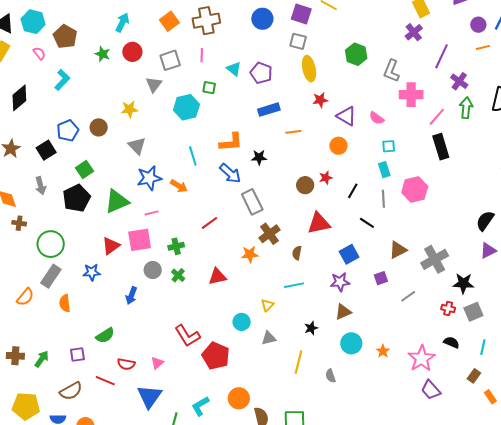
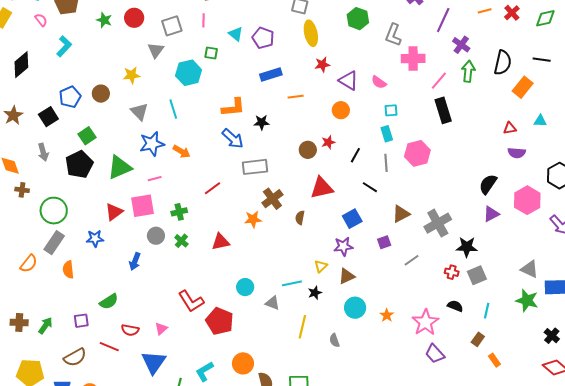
cyan line: (193, 156) -> (173, 109), moved
gray rectangle: (252, 202) -> (255, 167), turned -70
cyan line: (294, 285) -> (292, 283), moved
yellow triangle: (267, 305) -> (321, 266), moved
gray triangle: (269, 338) -> (272, 303), turned 35

